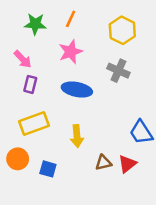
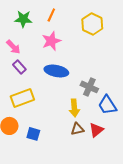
gray cross: (118, 71) -> (89, 87), moved
purple rectangle: (30, 84) -> (19, 67), turned -56
yellow arrow: (77, 136) -> (74, 108), moved

